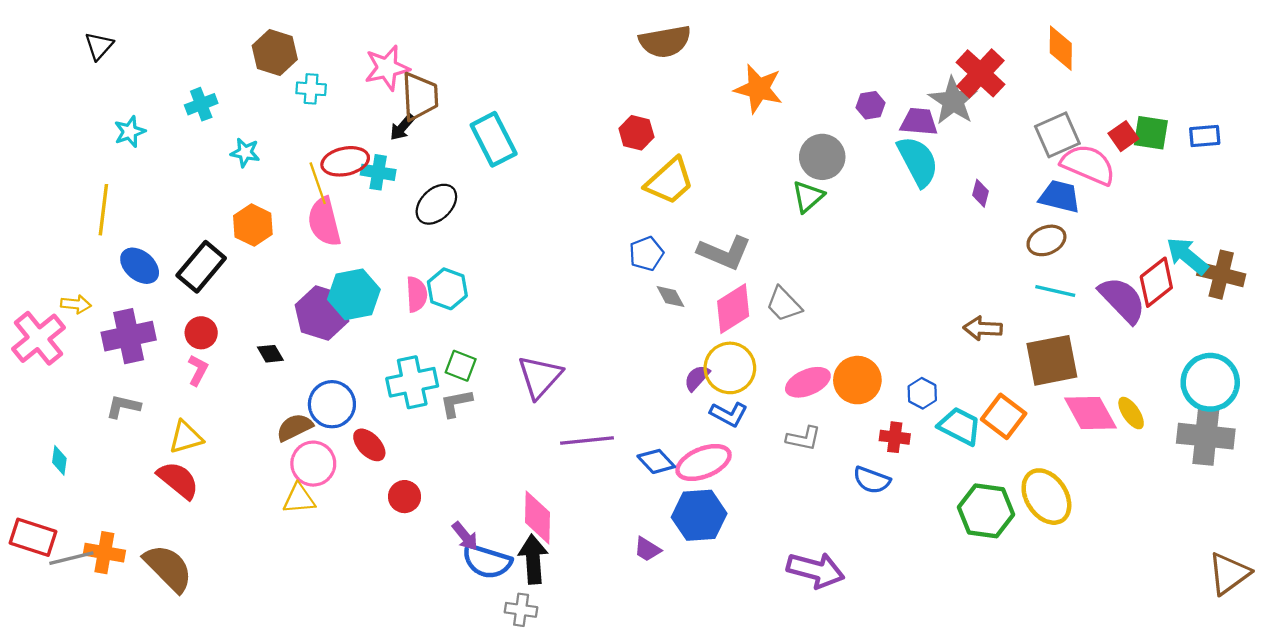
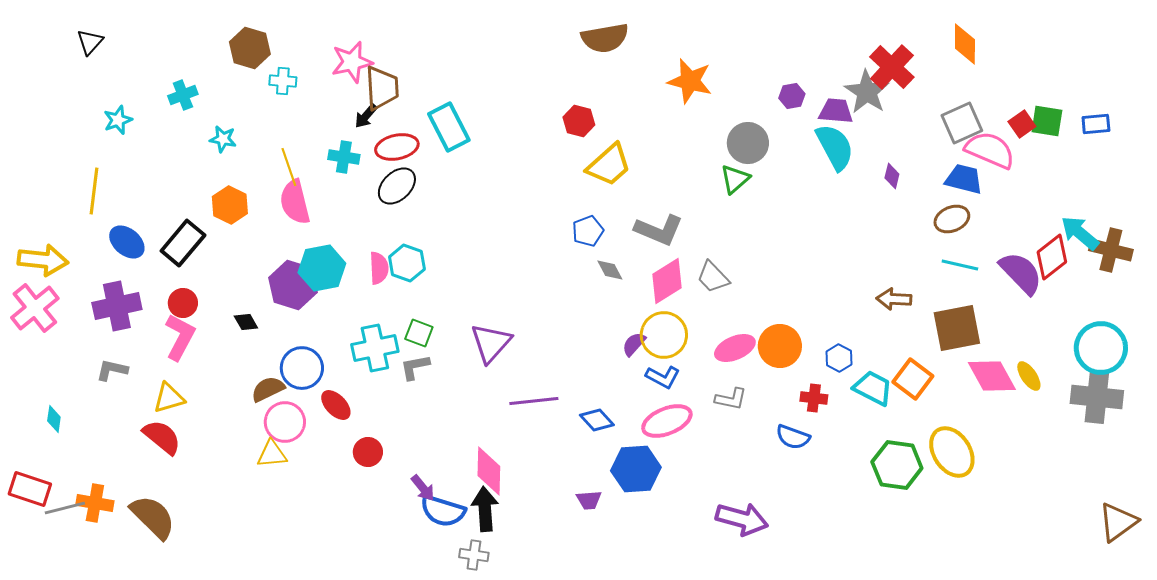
red ellipse: (345, 161) -> (397, 147), moved
yellow arrow: (76, 304) -> (43, 260), moved, size x1.8
pink L-shape: (198, 370) -> (180, 337), size x1.6
pink ellipse: (703, 462) -> (667, 421), moved
purple trapezoid: (647, 549) -> (589, 500), turned -36

